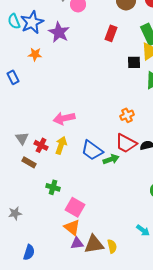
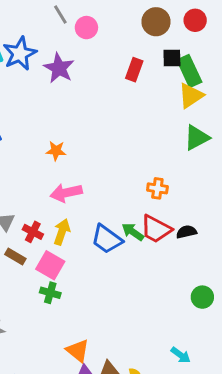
orange star: (35, 54) -> (56, 151), moved
black square: (134, 62) -> (172, 58), moved
orange cross: (127, 115) -> (157, 188), turned 32
green arrow: (111, 159) -> (133, 232), moved, turned -126
pink square: (75, 207) -> (50, 265), moved

